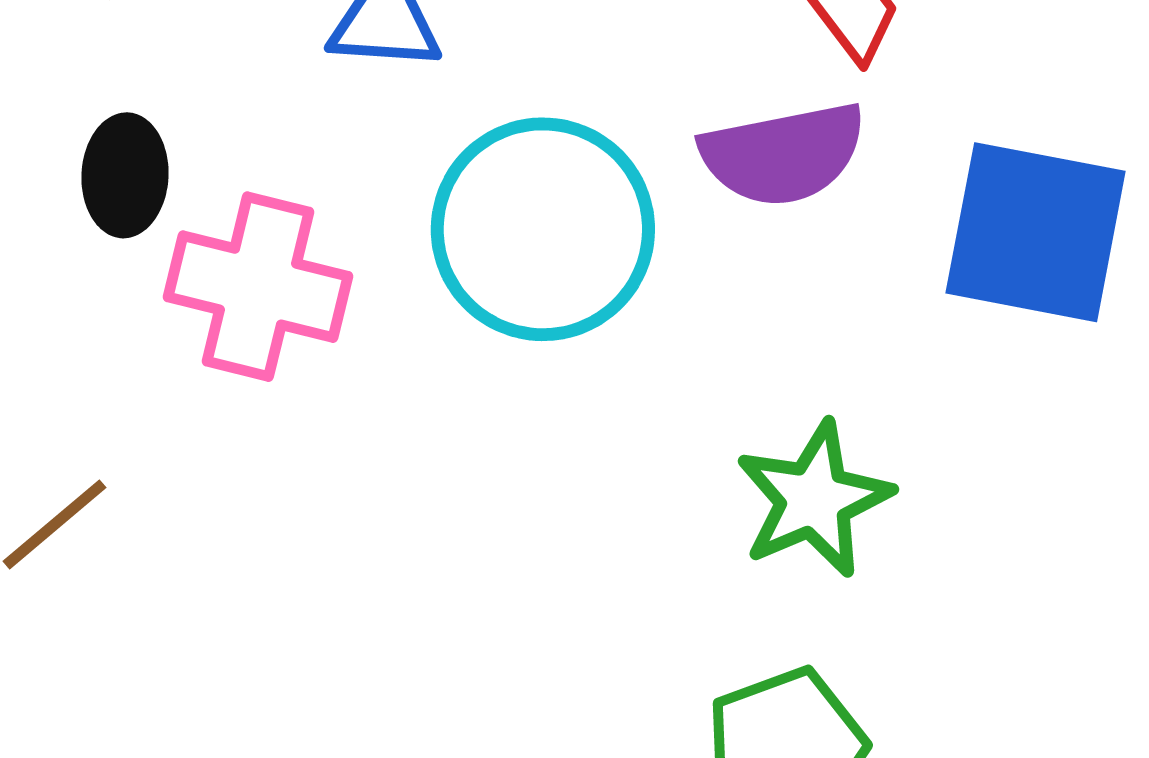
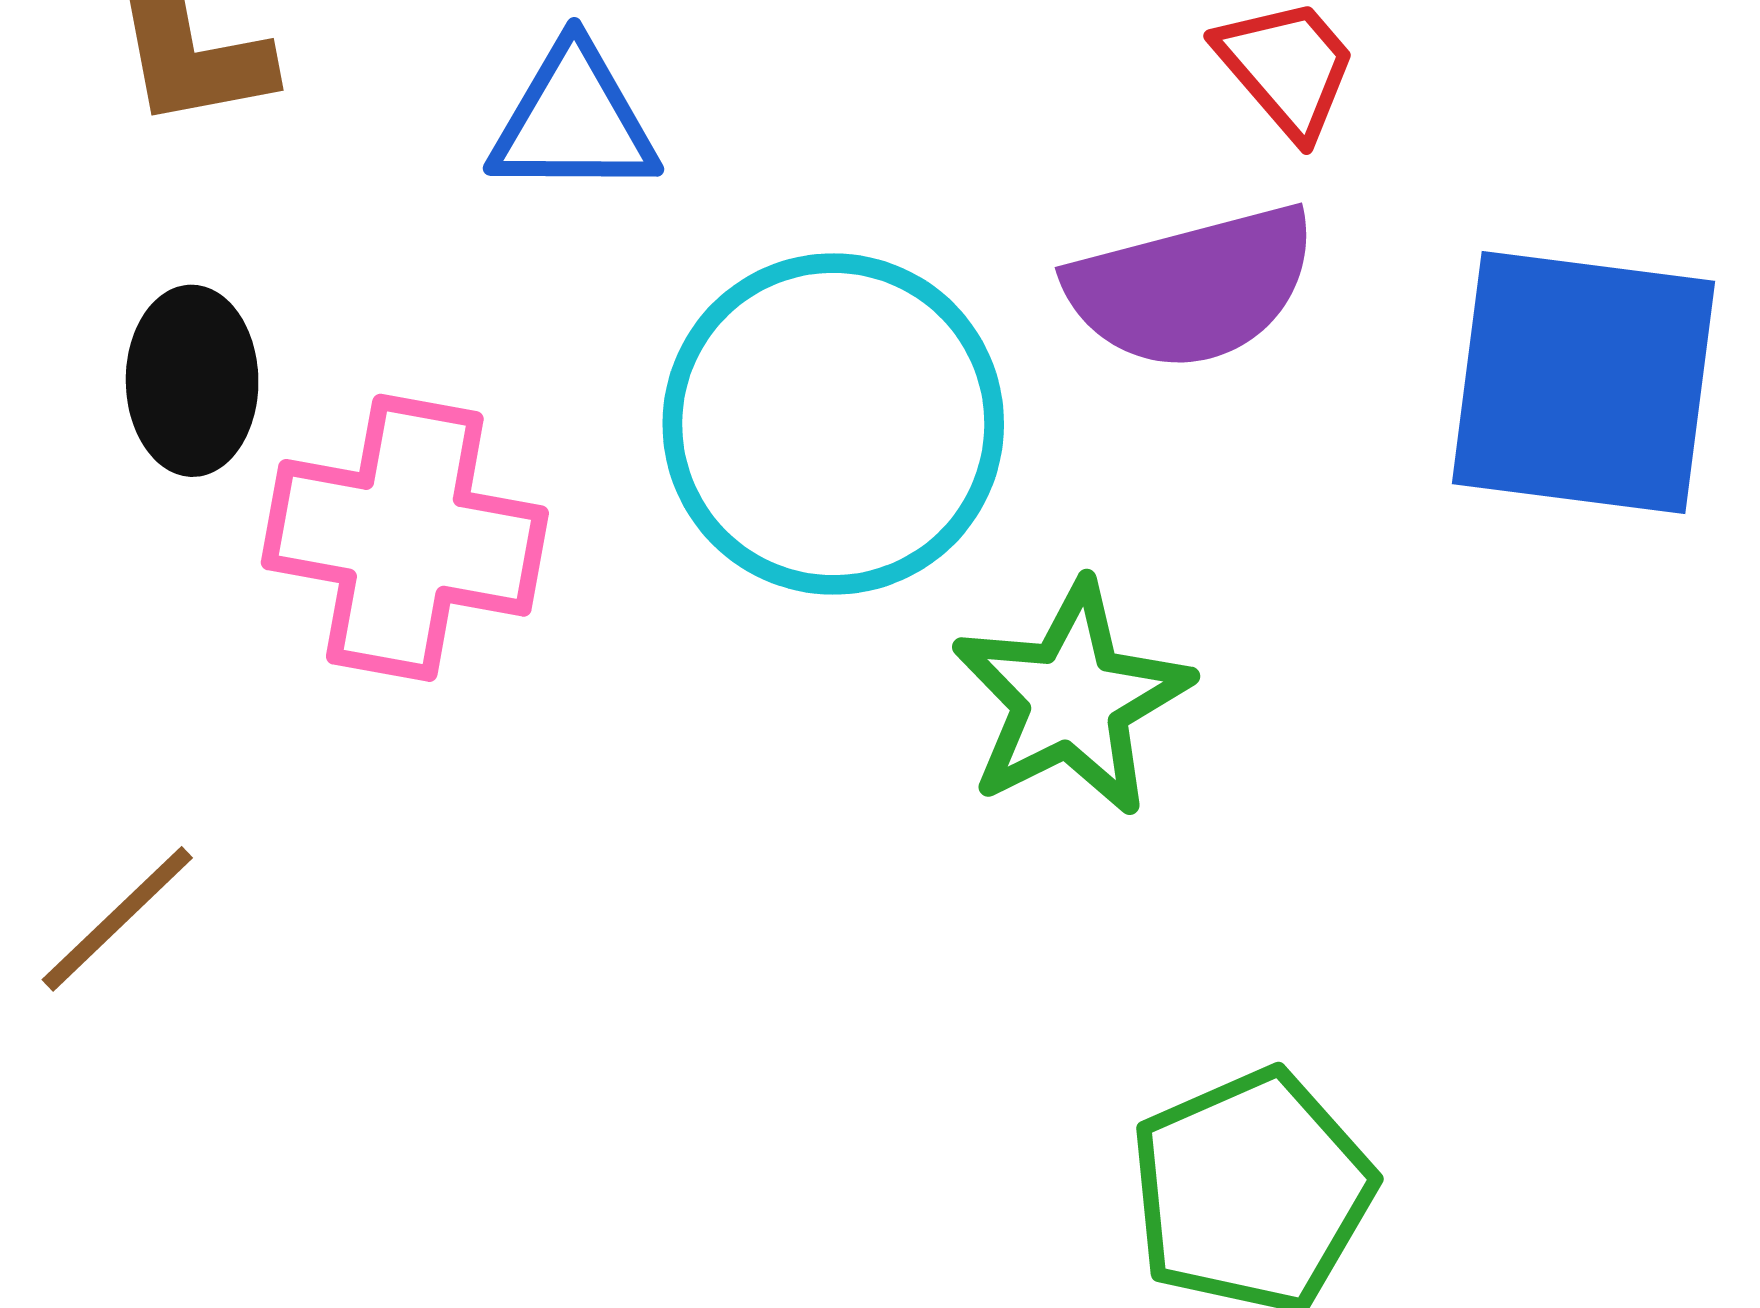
green star: (814, 499) -> (1071, 699), moved

